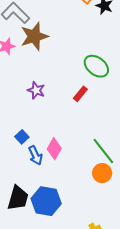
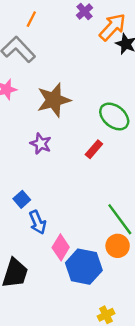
brown star: (34, 36) -> (54, 100), moved
pink diamond: (54, 149) -> (61, 247), moved
blue hexagon: (46, 201) -> (84, 267), moved

